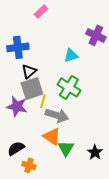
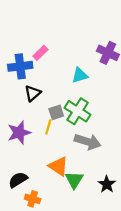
pink rectangle: (41, 11) -> (40, 53), moved
gray square: (32, 88) -> (56, 112), moved, size x0.6
purple star: (17, 106) -> (19, 133), turned -30
gray arrow: (57, 115) -> (88, 142), moved

